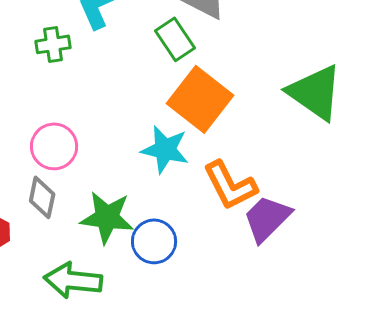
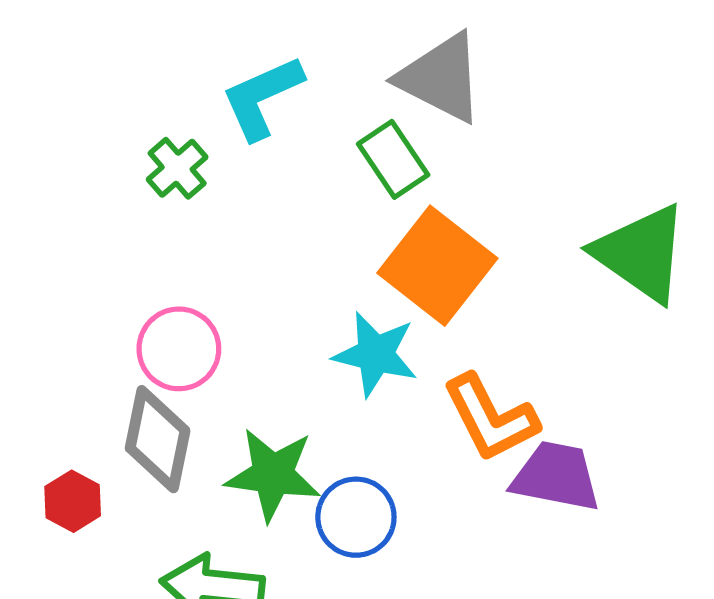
green cross: (53, 44) -> (177, 168), turned -32
gray diamond: (42, 197) -> (158, 439), size x1.4
purple trapezoid: (267, 218) -> (556, 476), turned 56

